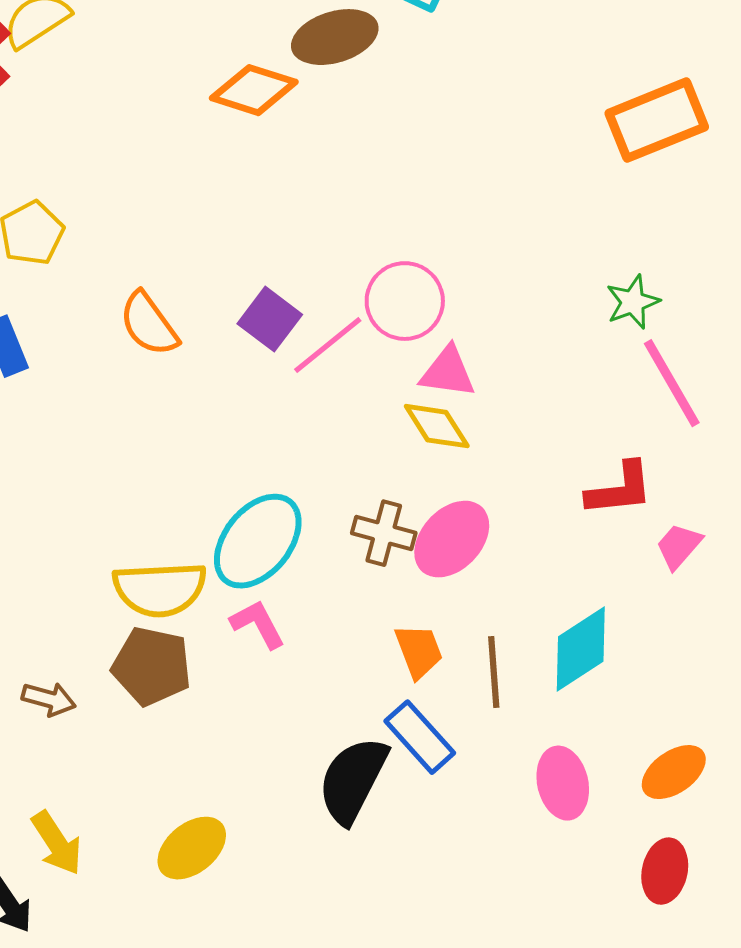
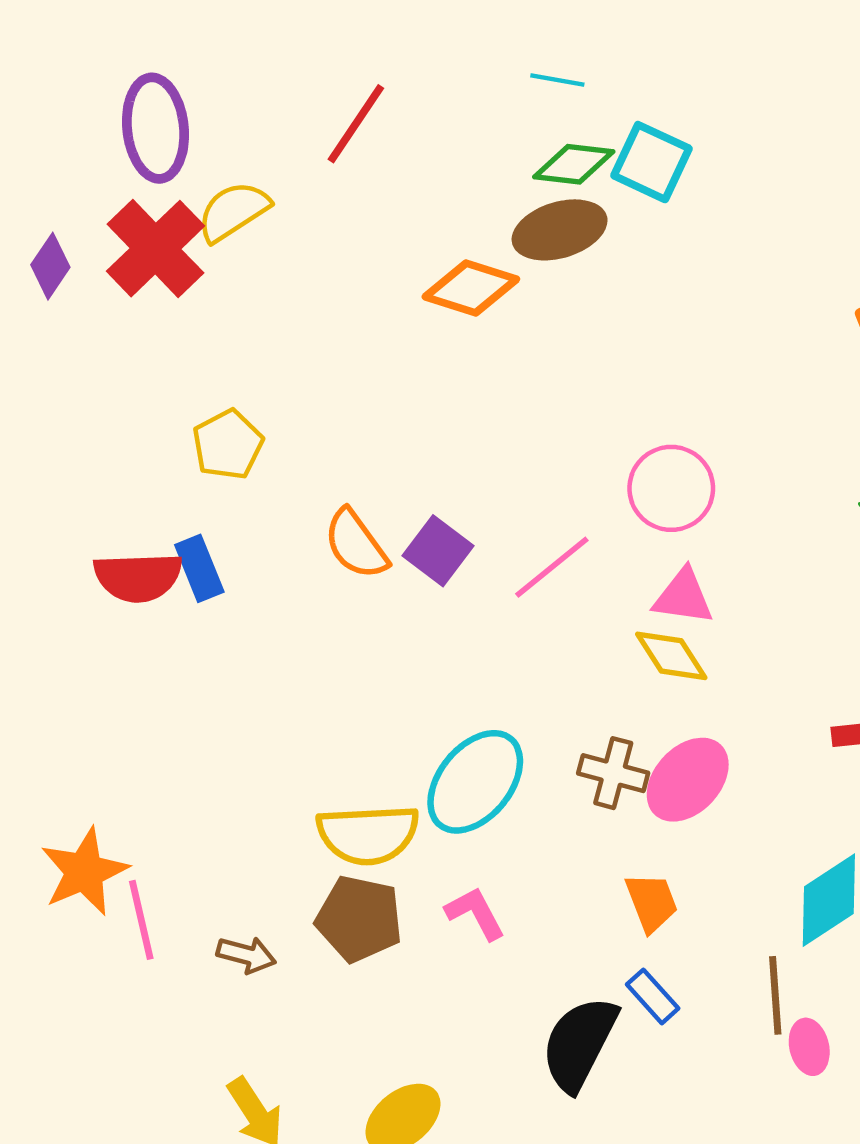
pink circle: (405, 301) -> (671, 488), moved
purple square: (270, 319) -> (438, 551), moved
pink L-shape: (258, 624) -> (475, 913), moved
brown line: (494, 672) -> (775, 995), moved
blue rectangle: (420, 737) -> (653, 996), size x0.7
pink ellipse: (563, 783) -> (809, 1047), size x0.7

